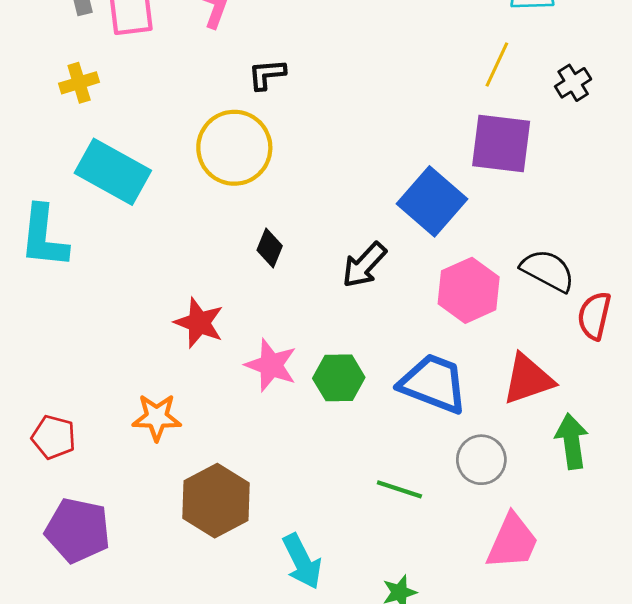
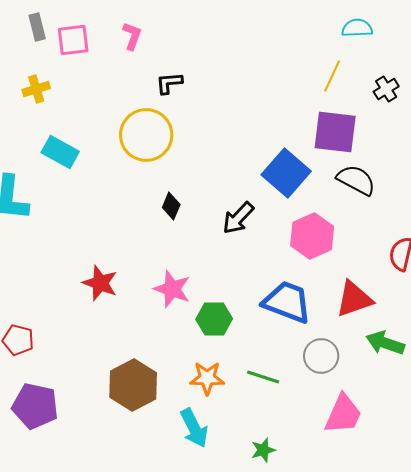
cyan rectangle: (113, 172) -> (60, 152), size x0.7
black semicircle: (548, 271) -> (356, 180), moved
red star: (199, 323) -> (100, 283), moved
green hexagon: (339, 378) -> (214, 319), moved
orange star: (157, 417) -> (207, 378), moved
green arrow: (572, 441) -> (385, 343), turned -63

